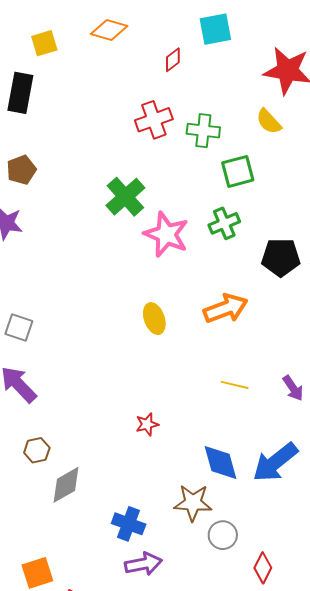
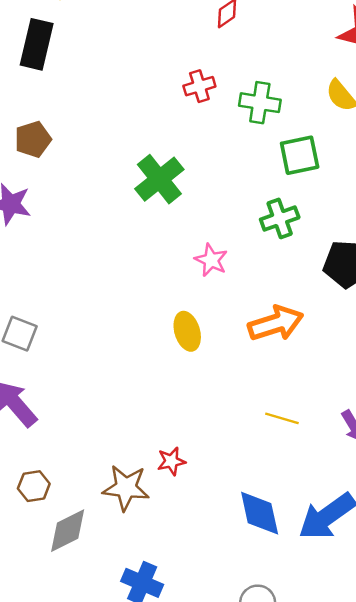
red cross: (154, 120) -> (199, 86), size x0.7
pink star: (166, 234) -> (211, 260), moved, size x0.6
brown star: (193, 503) -> (126, 488), moved

